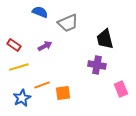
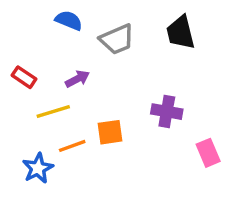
black trapezoid: (105, 39) -> (181, 32), moved
yellow line: (19, 67) -> (53, 112), moved
orange square: (63, 93) -> (110, 132), moved

